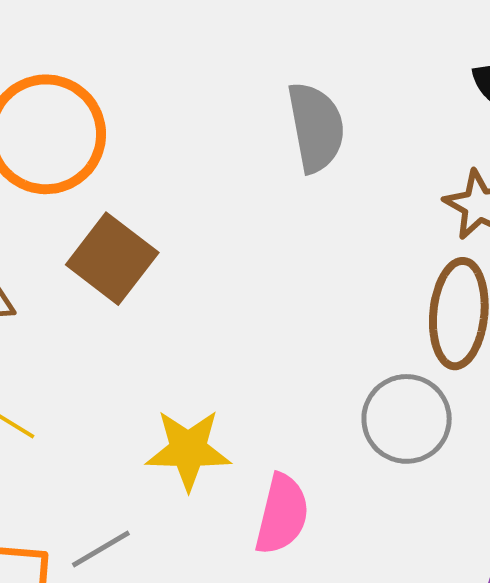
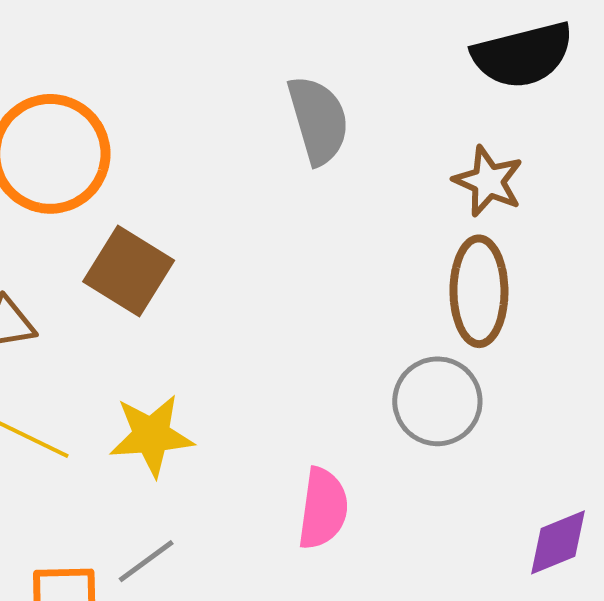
yellow star: (188, 450) -> (151, 435), moved

